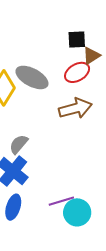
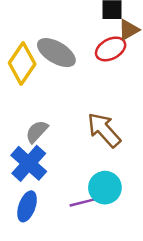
brown arrow: (75, 108) -> (104, 130), moved, turned -120
cyan circle: (77, 212) -> (105, 188), moved

